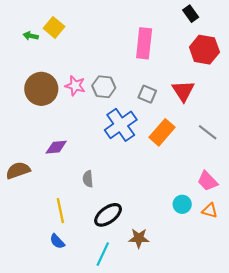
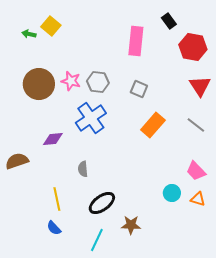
black rectangle: (191, 14) -> (169, 21), moved
red triangle: (183, 91) -> (200, 86), moved
blue cross: (121, 125) -> (91, 118), moved

